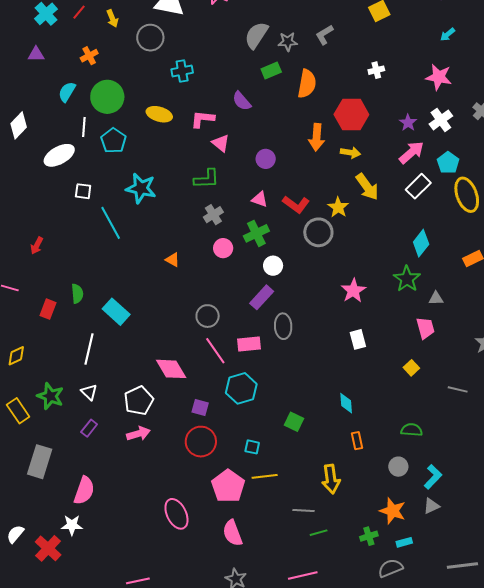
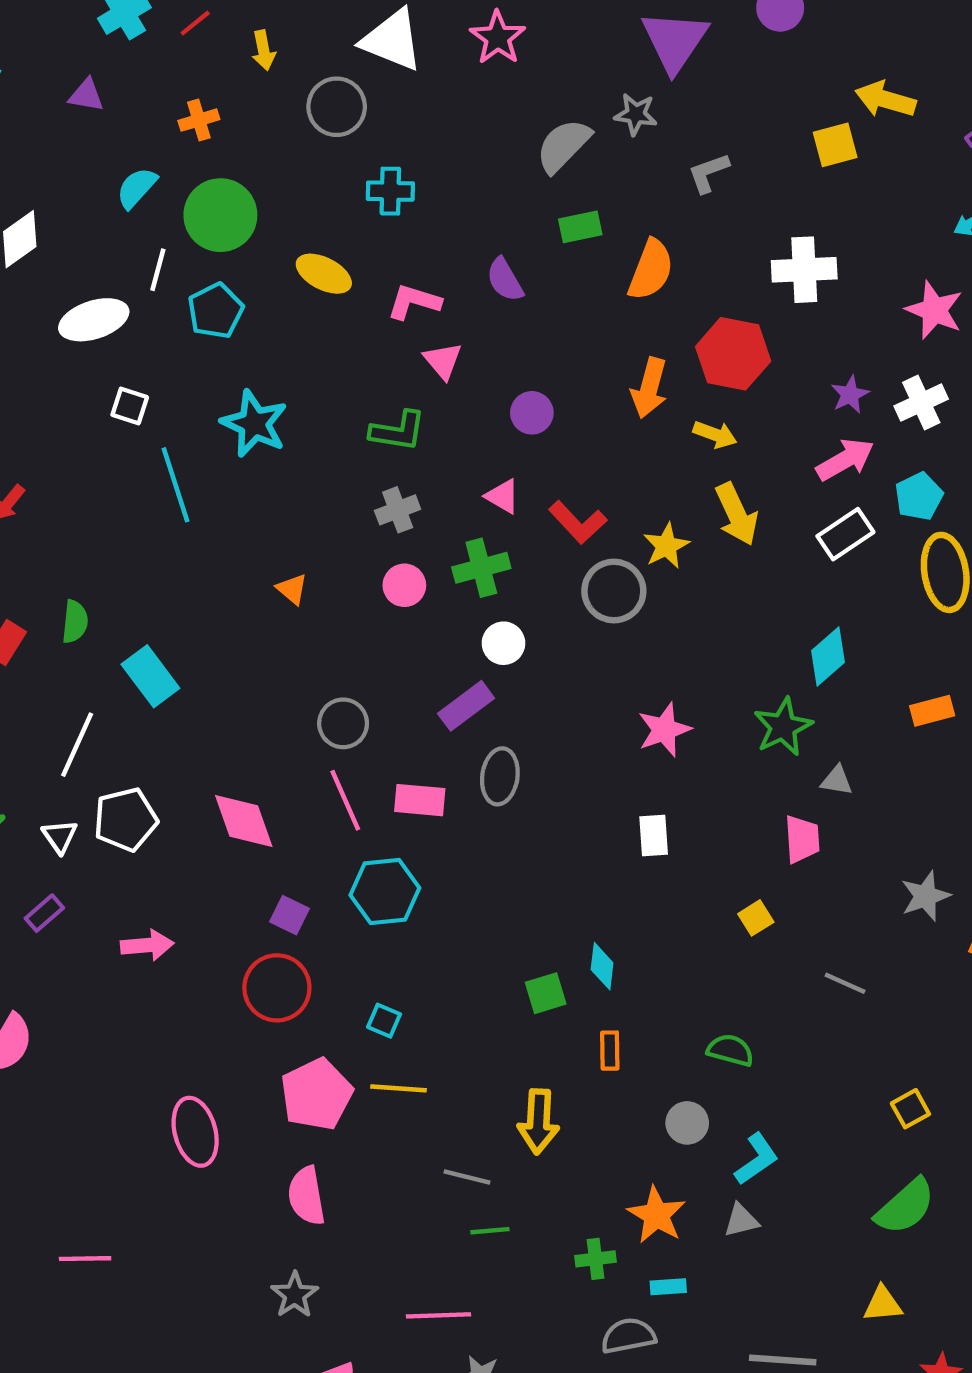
gray star: (288, 42) -> (636, 114), moved
white cross: (376, 70) -> (804, 270), size x1.8
white pentagon: (139, 401) -> (126, 819), moved
green square: (294, 422) -> (546, 993), moved, turned 36

